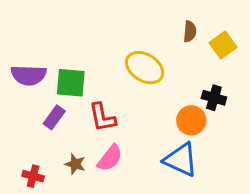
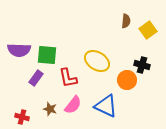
yellow ellipse: (145, 68) -> (97, 61), moved
blue triangle: (181, 160) -> (106, 106), moved

